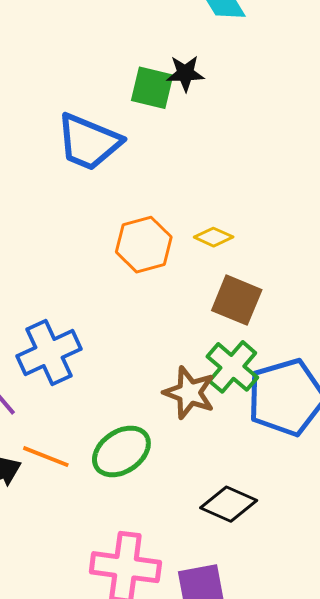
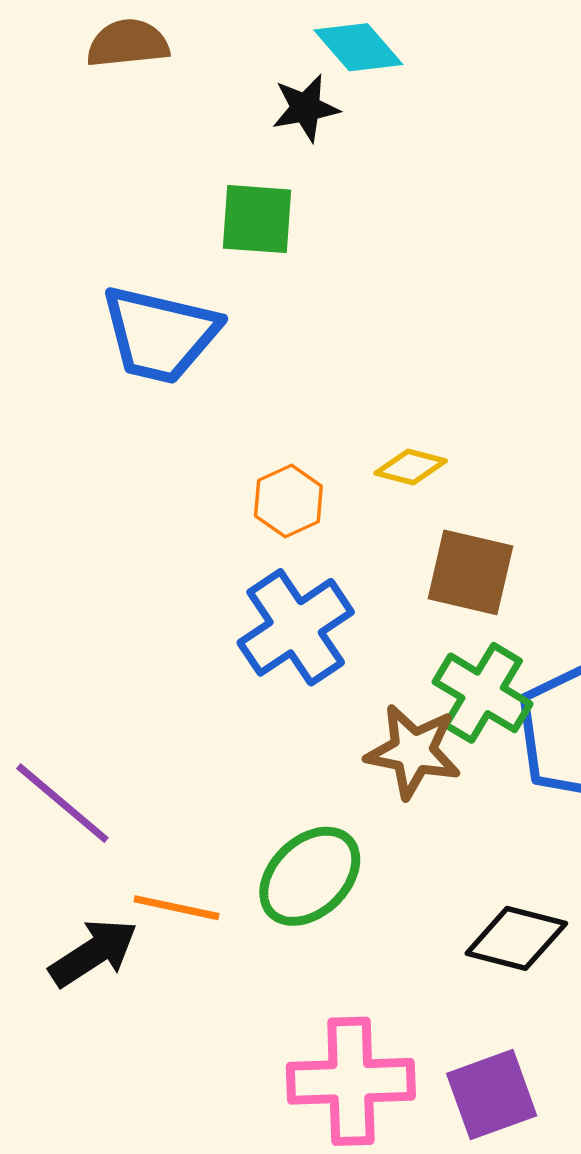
black star: (185, 73) -> (306, 108), moved
orange hexagon: (144, 245) -> (288, 501), size x0.7
blue cross: (49, 352) -> (296, 627), moved

